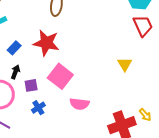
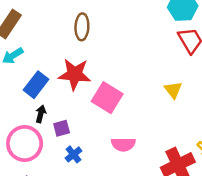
blue rectangle: (14, 48) -> (36, 85), size x1.5
pink square: (60, 76) -> (107, 98), moved

